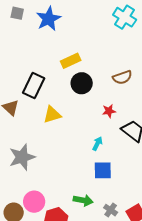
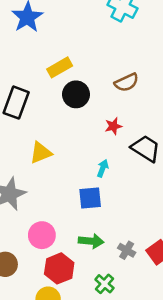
yellow triangle: (52, 115) -> (41, 153), moved
blue square: (103, 170) -> (90, 198), moved
pink circle: (34, 202) -> (42, 235), moved

